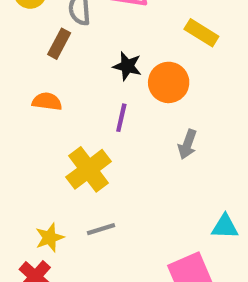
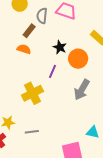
orange semicircle: (47, 101) -> (24, 49), moved
gray arrow: (187, 144) -> (82, 90), size x1.5
gray line: (101, 229) -> (32, 132), moved

